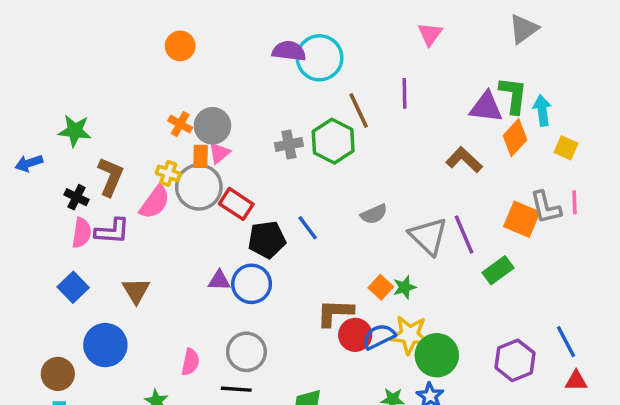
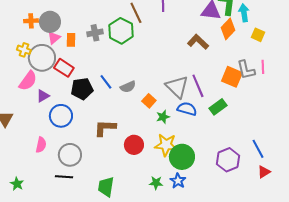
orange cross: (180, 124) -> (31, 21), turned -32
orange rectangle: (201, 156) -> (71, 40), moved
pink semicircle: (155, 202) -> (28, 81), moved
gray semicircle: (374, 214) -> (128, 87), moved
purple triangle: (219, 280) -> (43, 96), moved, turned -32
blue circle: (252, 284) -> (61, 116), moved
orange square: (381, 287) -> (149, 101), moved
brown L-shape: (335, 313) -> (105, 128), moved
blue semicircle: (379, 337) -> (187, 109), moved, turned 42
pink semicircle: (190, 362) -> (41, 145), moved
red triangle: (576, 381) -> (264, 172), turned -32

